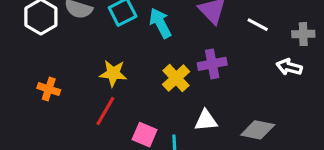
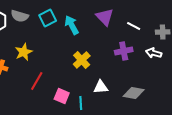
purple cross: (212, 64) -> (124, 51), moved
yellow star: (113, 73) -> (24, 52), moved, turned -30

